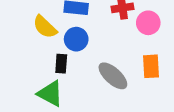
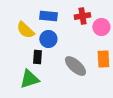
green triangle: (50, 94) -> (29, 79), turned -45

